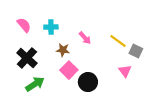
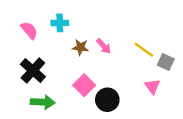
cyan cross: (51, 27) -> (60, 23), moved
brown star: (63, 50) -> (80, 47), moved
green arrow: (35, 84) -> (43, 102), turned 36

